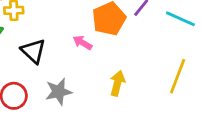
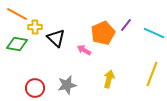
black triangle: (33, 51) -> (56, 38), moved

